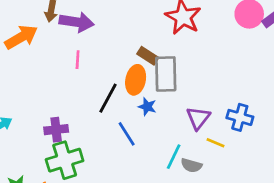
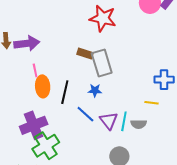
orange ellipse: (136, 80) -> (43, 86), moved
purple triangle: (198, 118) -> (109, 121), moved
purple cross: (56, 130) -> (34, 125), size x1.5

